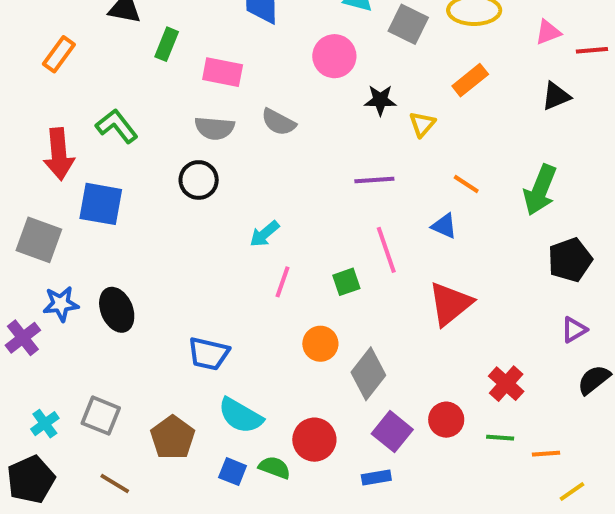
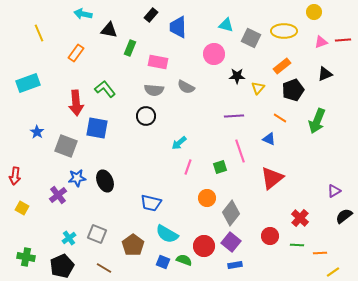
red line: (592, 50) -> (343, 40), moved
black pentagon: (570, 260) -> (293, 90), moved
purple square: (392, 432) -> (231, 242), moved

